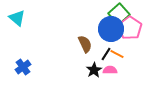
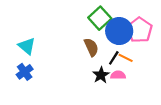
green square: (119, 14) -> (100, 18), moved
cyan triangle: (17, 18) -> (27, 46), moved

